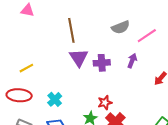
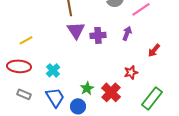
red star: (105, 103) -> (131, 72), moved

